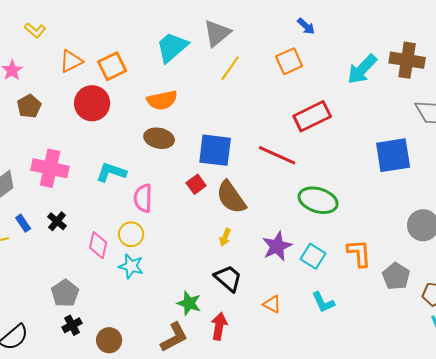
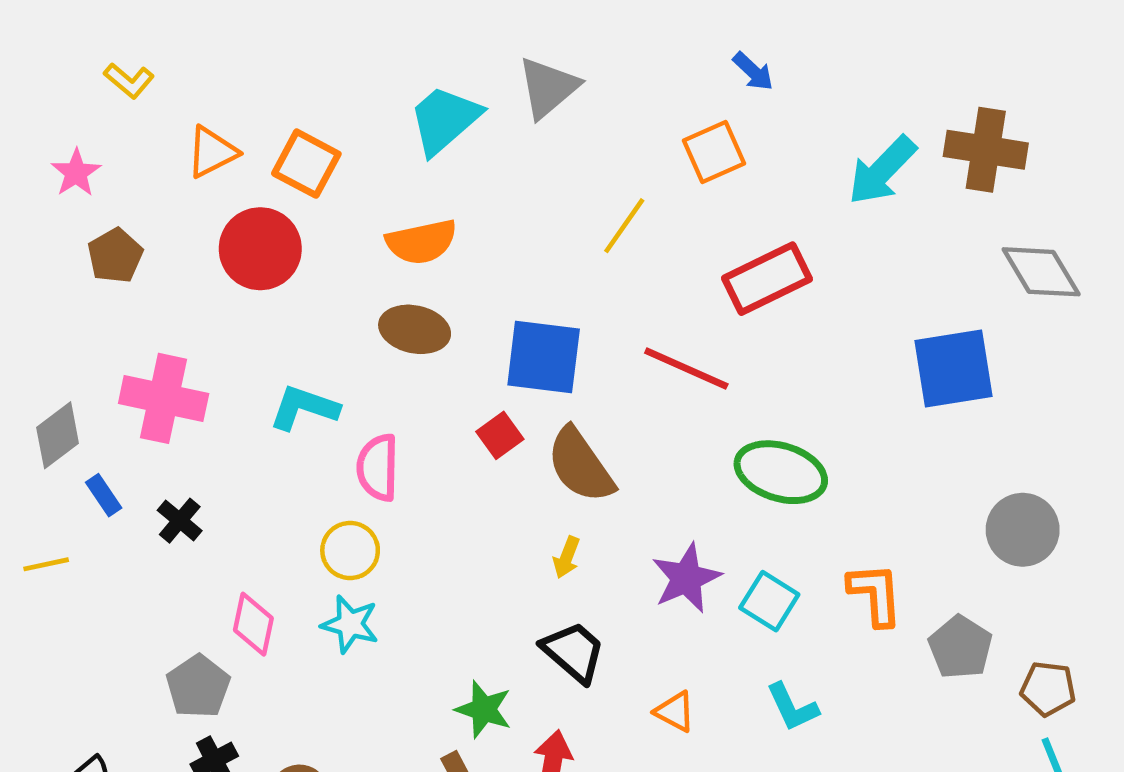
orange square: (112, 66) -> (306, 164), turned -36
yellow line: (230, 68) -> (624, 226), moved
blue rectangle: (23, 223) -> (104, 495), moved
pink diamond: (98, 245) -> (253, 624), moved

